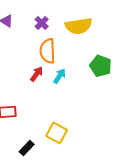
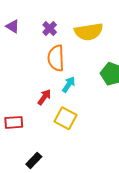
red arrow: (37, 74) -> (44, 97), moved
yellow square: (57, 133) -> (65, 118), moved

